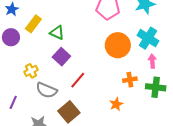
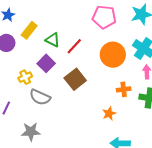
purple square: (61, 57) -> (46, 63), moved
red line: (78, 80) -> (74, 46), moved
brown square: (69, 112) -> (75, 79), moved

